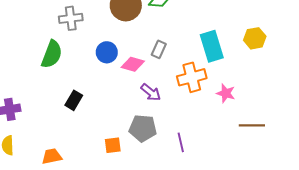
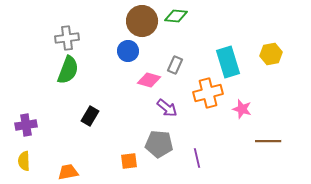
gray cross: (71, 18) -> (67, 38), moved
blue circle: (107, 52) -> (128, 51), moved

